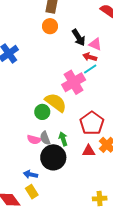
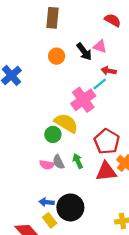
orange circle: (50, 26) -> (57, 56), moved
pink triangle: (95, 44) -> (100, 46), moved
red arrow: (90, 57) -> (109, 71), moved
red triangle: (89, 151) -> (106, 171), size x1.5
black circle: (53, 157) -> (70, 207), moved

